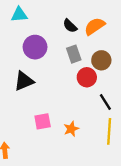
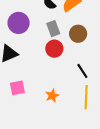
red circle: (87, 77) -> (54, 49), moved
pink square: (43, 121) -> (17, 88), moved

